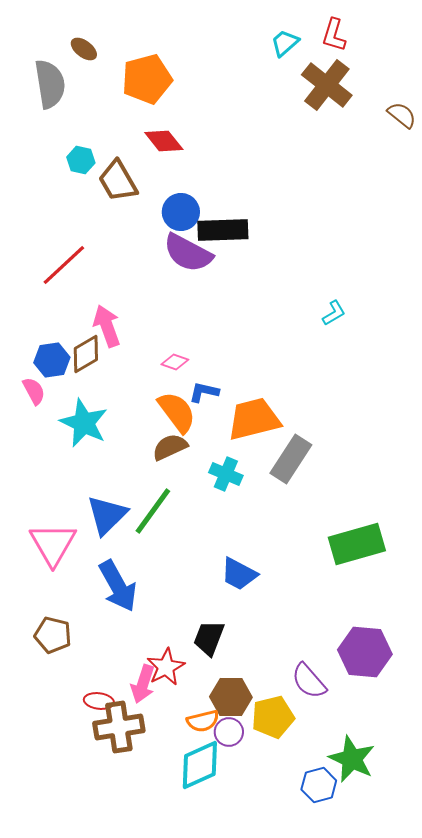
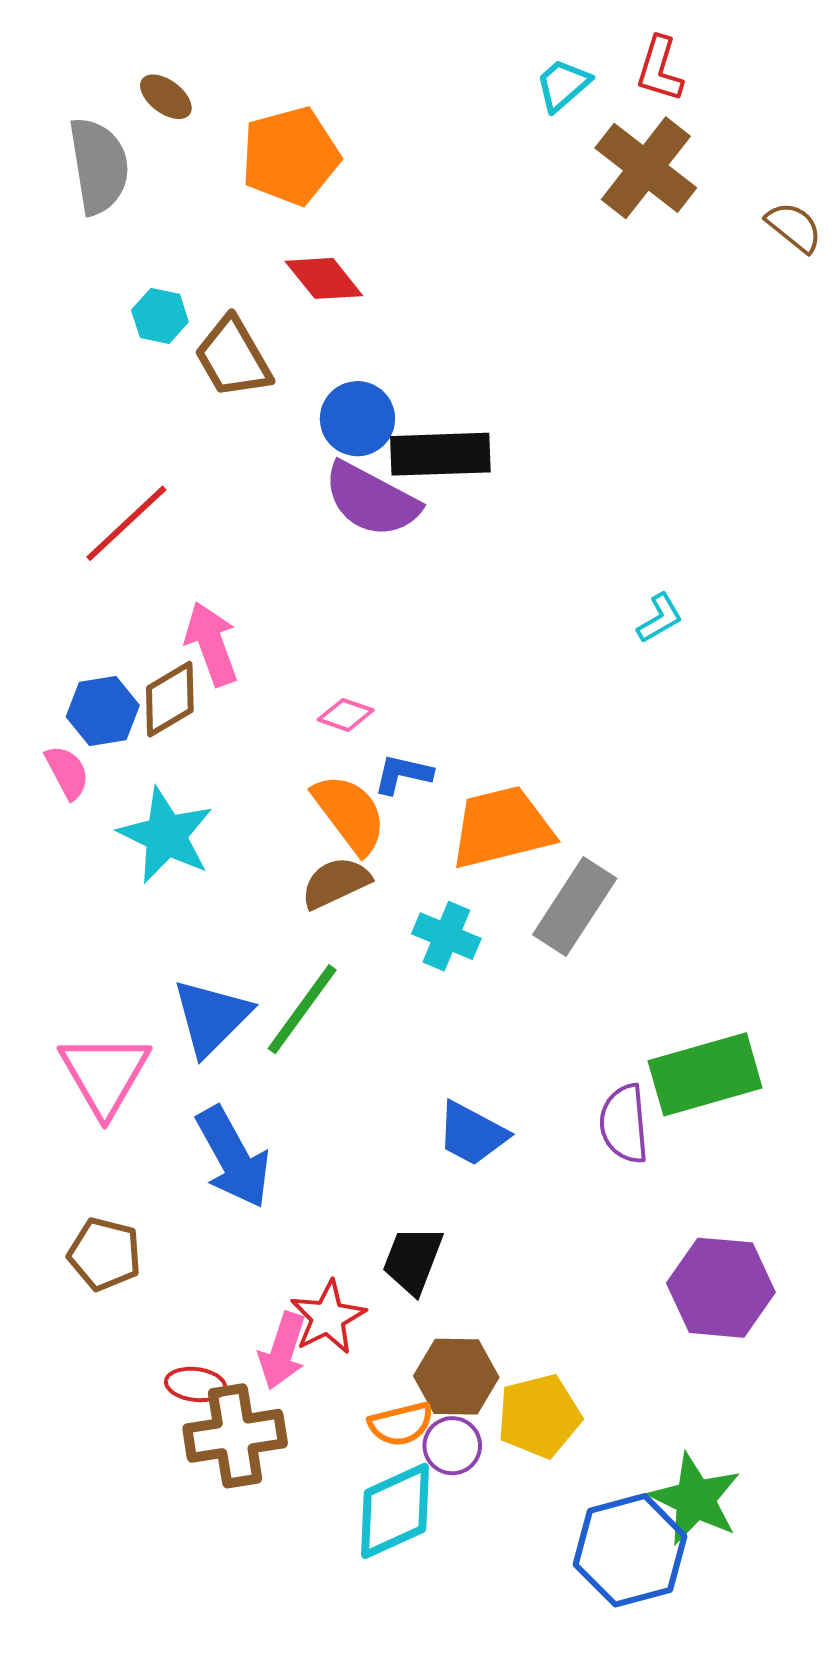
purple semicircle: (309, 681) -> (624, 1124), moved, turned 36
blue hexagon: (319, 785) -> (630, 1550), size x1.6

